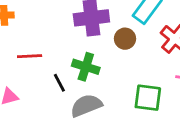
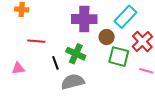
green square: (148, 98) -> (119, 57), moved

